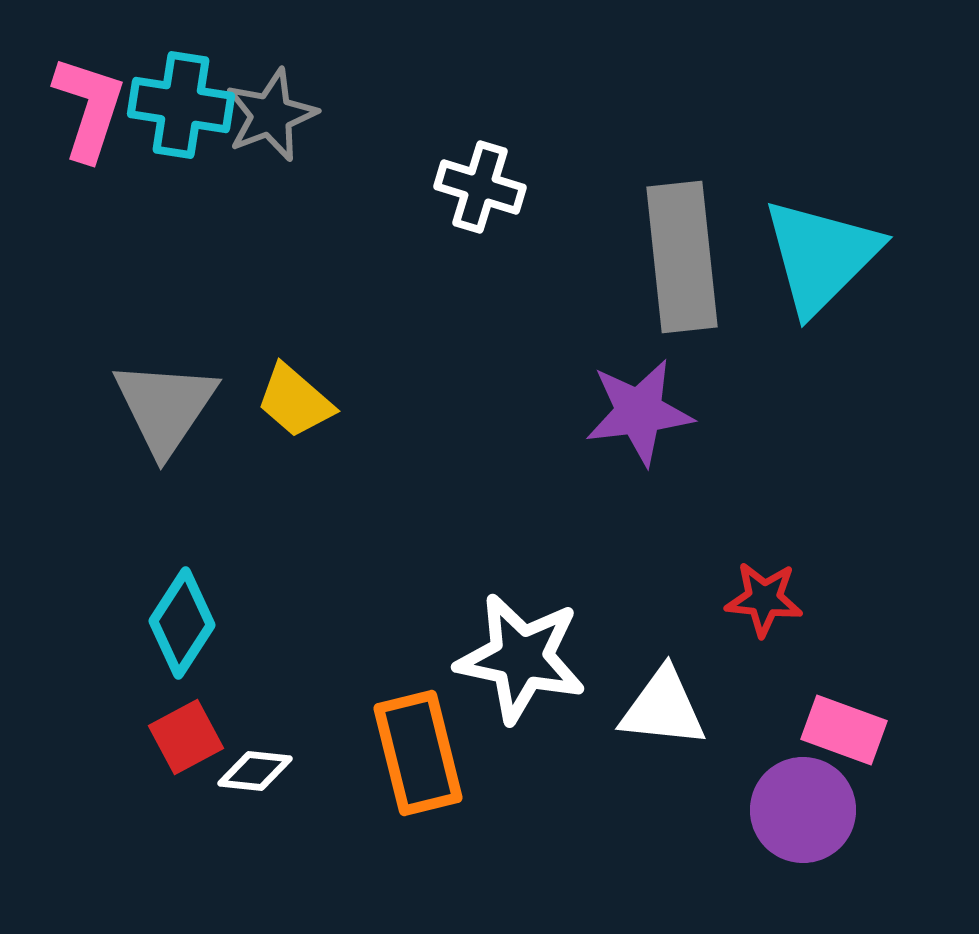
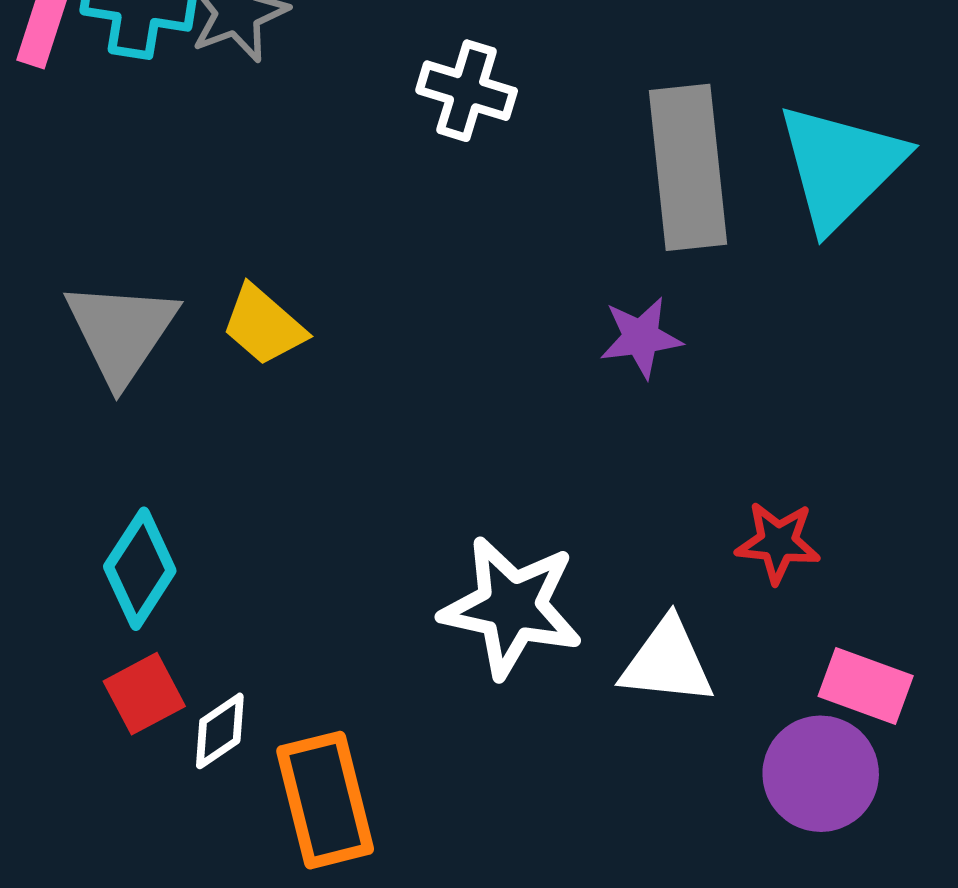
purple star: (639, 412) -> (641, 337), size x0.7
orange rectangle: (418, 753) -> (325, 800), moved
white diamond: (255, 771) -> (220, 731), turned -40

